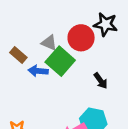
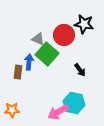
brown rectangle: (18, 55) -> (18, 72), moved, turned 56
blue arrow: (38, 71) -> (29, 62), turned 91

